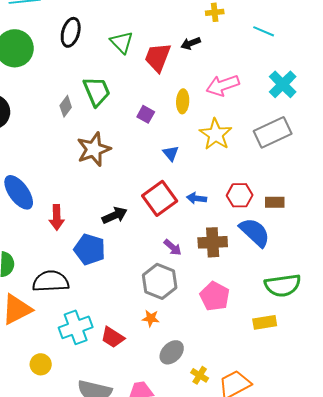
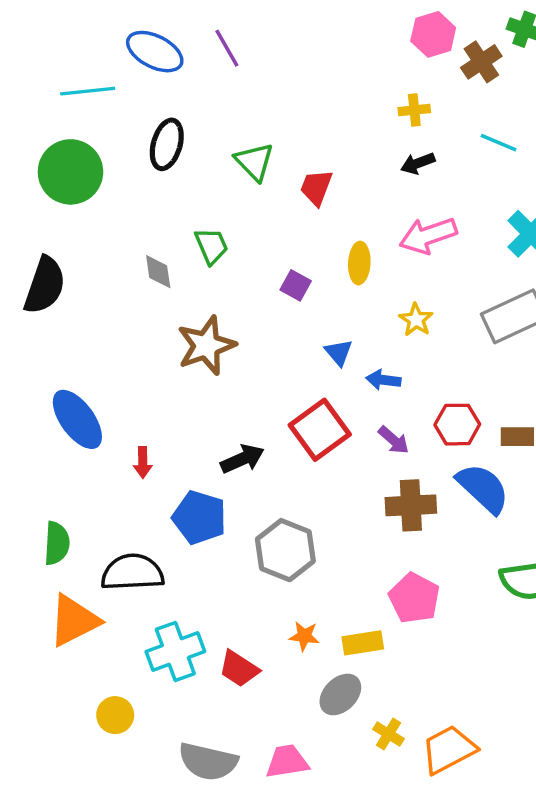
black arrow: (191, 43) -> (418, 163), moved
red trapezoid: (158, 57) -> (316, 187), size x0.7
green trapezoid: (97, 91) -> (211, 246), size x0.7
gray diamond: (66, 106) -> (158, 272), turned -45
yellow star: (216, 134) -> (416, 320), size x0.6
blue arrow: (197, 198) -> (383, 380), moved
red arrow: (57, 217) -> (143, 462), size x0.7
purple arrow: (173, 247) -> (394, 440), moved
gray hexagon: (160, 281) -> (285, 550), moved
yellow rectangle: (265, 322) -> (363, 643), moved

